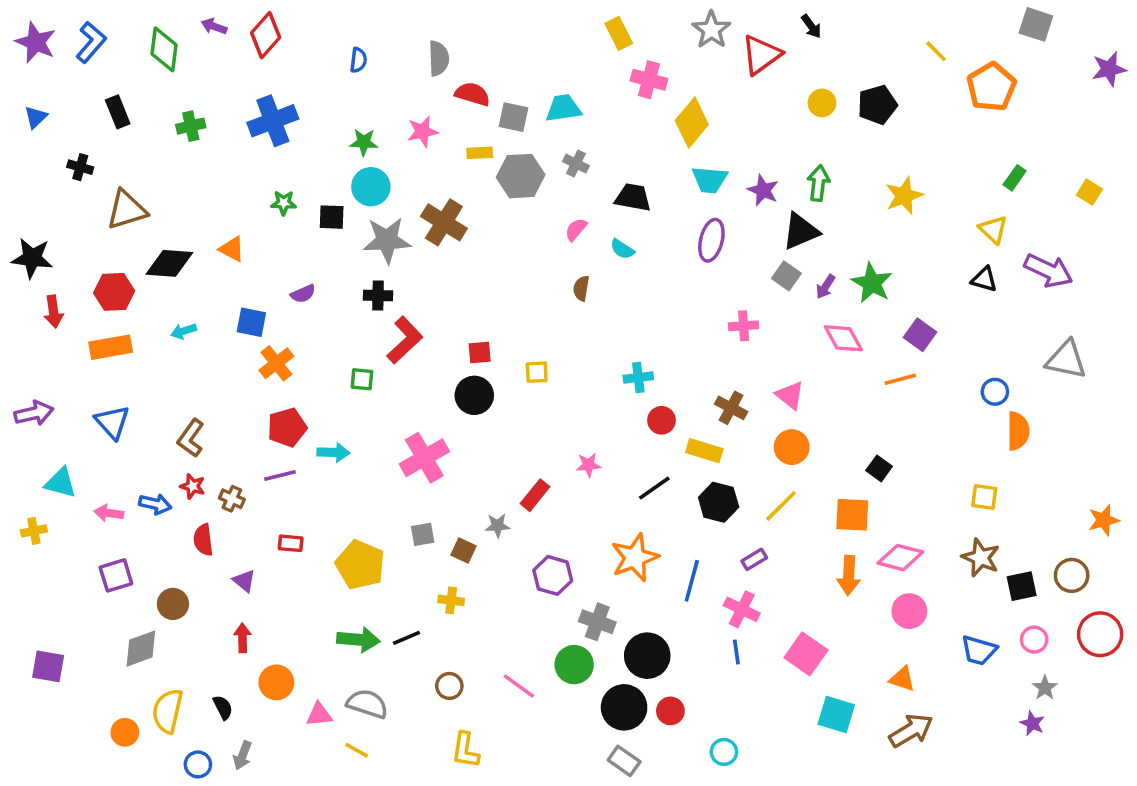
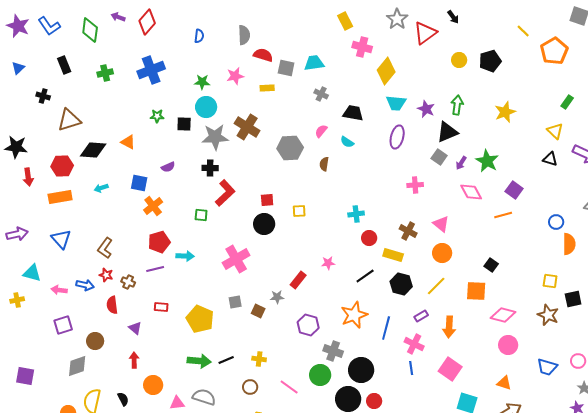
blue L-shape: (91, 42) -> (49, 26), turned 105
gray hexagon: (521, 176) -> (290, 148), moved
orange arrow: (849, 575) -> (449, 327), moved
black square: (1022, 586) -> (573, 299), moved
yellow cross: (451, 600) -> (259, 359), moved

